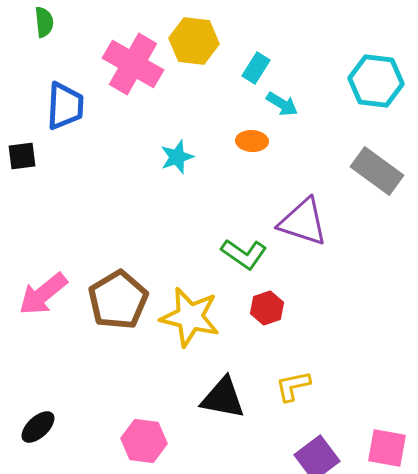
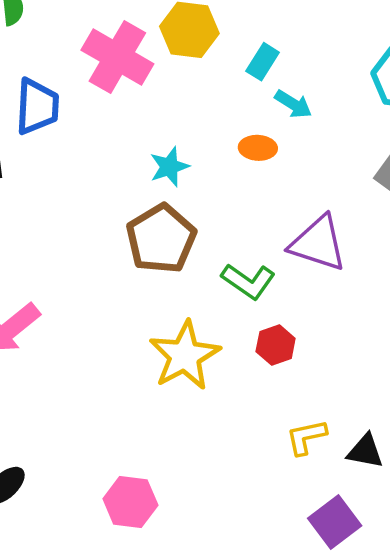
brown pentagon: (118, 300) -> (161, 239), moved
yellow star: (190, 317) -> (185, 356), turned 30
black triangle: (223, 398) -> (365, 451), moved, size x0.7

